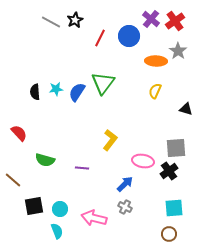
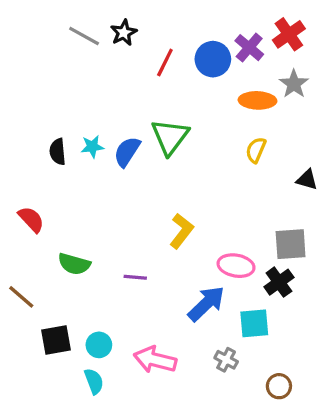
purple cross: (151, 19) -> (249, 48), moved
blue arrow: (125, 184) -> (206, 304), size x1.4
gray cross: (125, 207) -> (226, 360), moved
cyan square: (174, 208) -> (254, 323), moved

